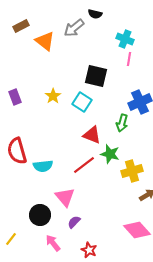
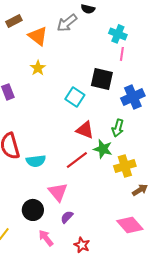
black square: (96, 76) -> (102, 79), moved
yellow star: (53, 96) -> (38, 68), moved
green arrow: (122, 123) -> (118, 128), moved

